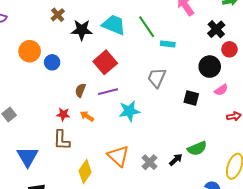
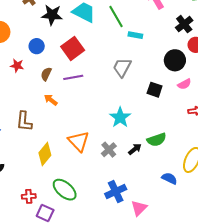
blue circle: (52, 62) -> (37, 46), moved
cyan star: (129, 111) -> (120, 117), moved, turned -30
red star: (63, 114) -> (17, 66), moved

